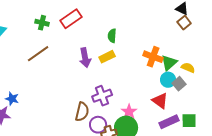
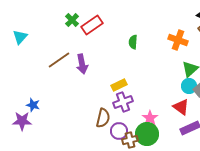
green cross: (42, 23) -> (72, 20), moved, turned 32
yellow rectangle: (107, 57) -> (119, 85), moved
orange cross: (153, 57) -> (178, 40), moved
purple arrow: (85, 58) -> (82, 64), moved

